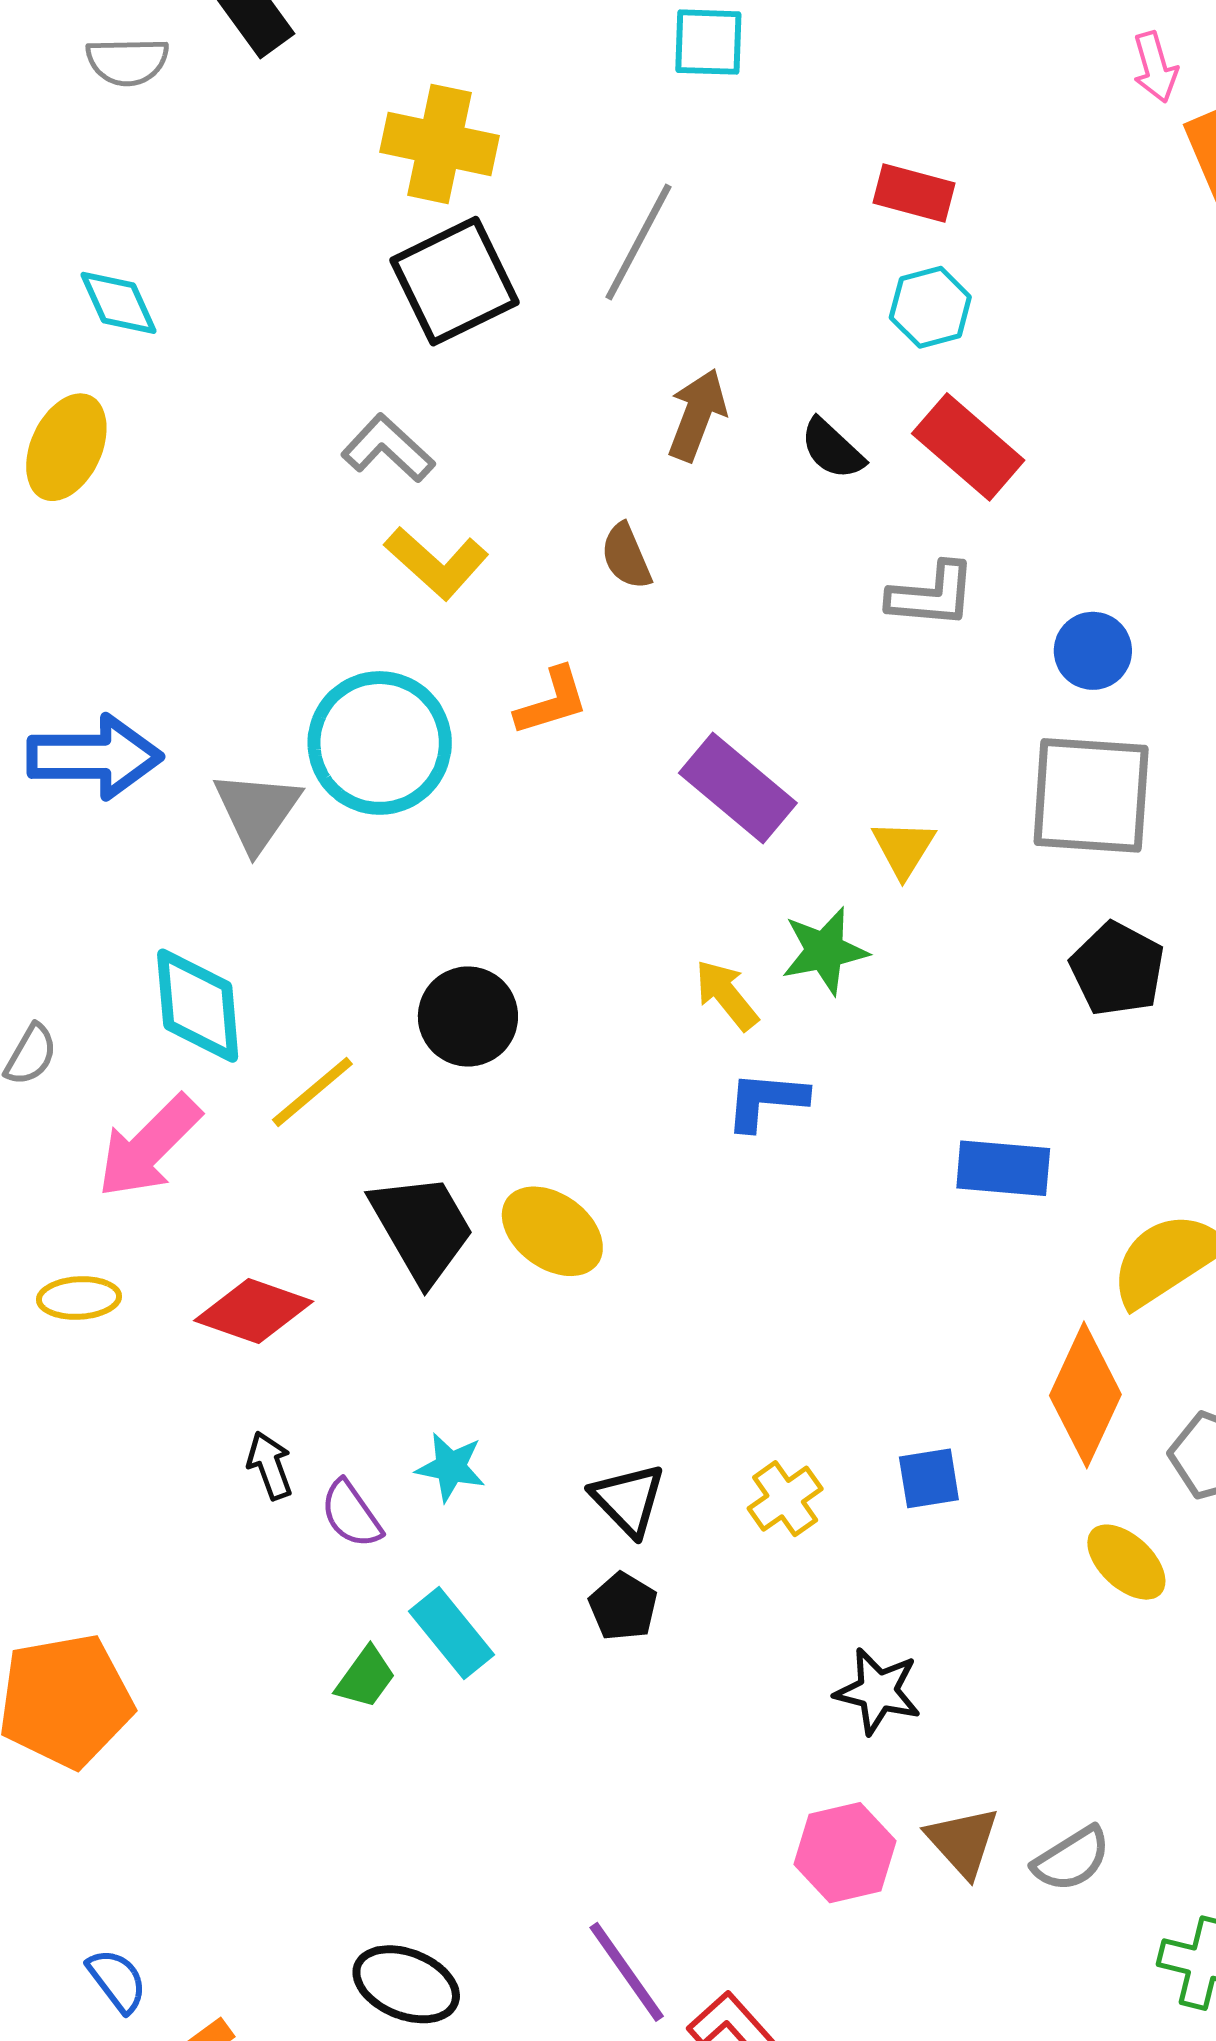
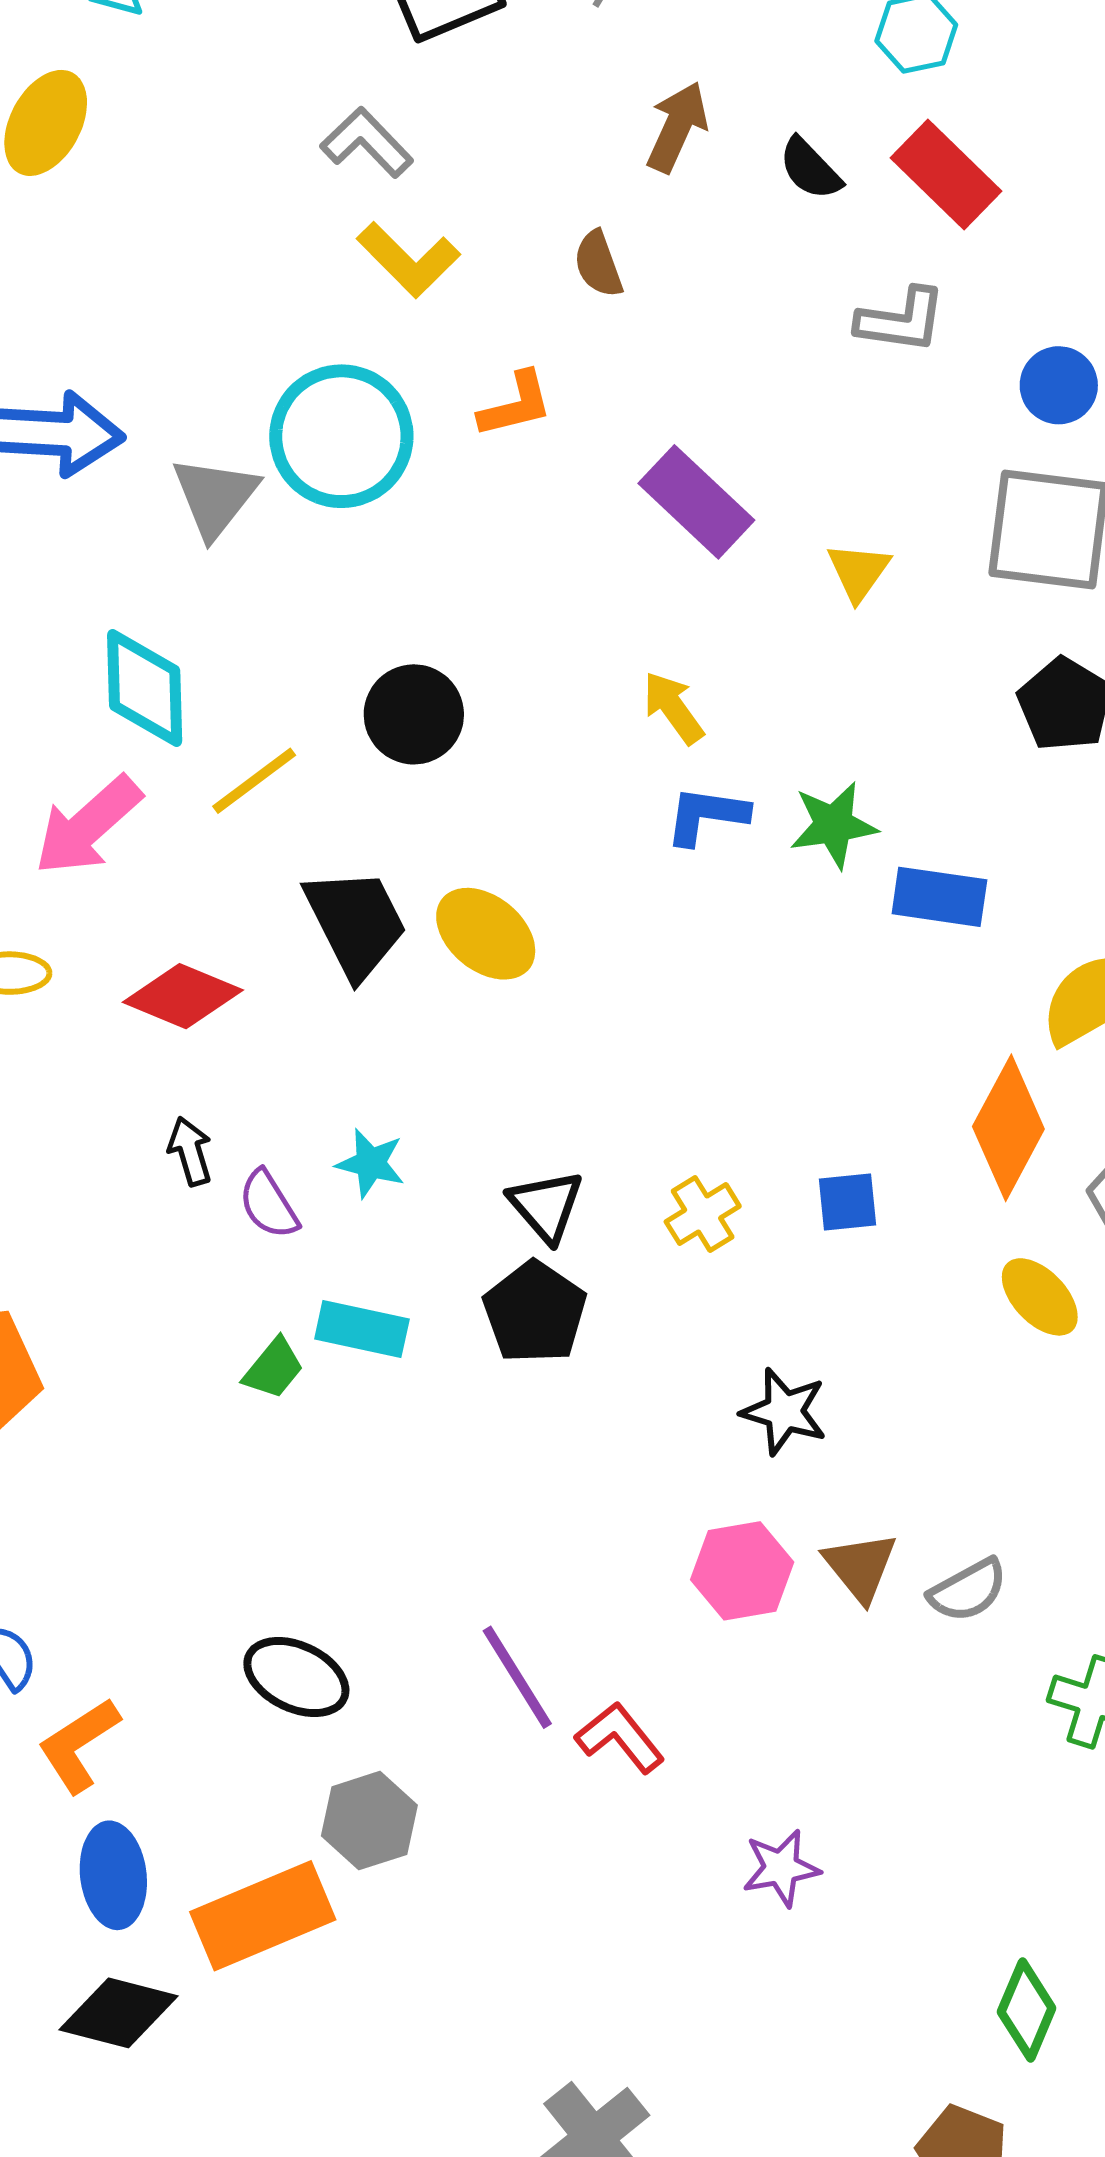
green star: (825, 951) -> (834, 825), moved
black pentagon: (623, 1607) -> (535, 1312), size x1.5
cyan rectangle: (452, 1633) -> (362, 1329), turned -42

